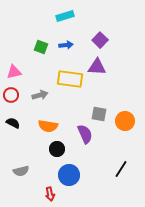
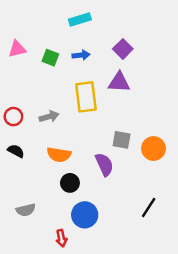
pink triangle: (14, 72) -> (17, 49), moved
yellow rectangle: (70, 79) -> (86, 97), turned 75

